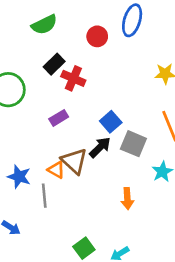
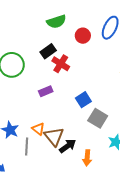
green semicircle: (44, 25) -> (56, 22), moved
black arrow: (100, 147) -> (68, 146), moved
brown triangle: (74, 161) -> (54, 137), moved

